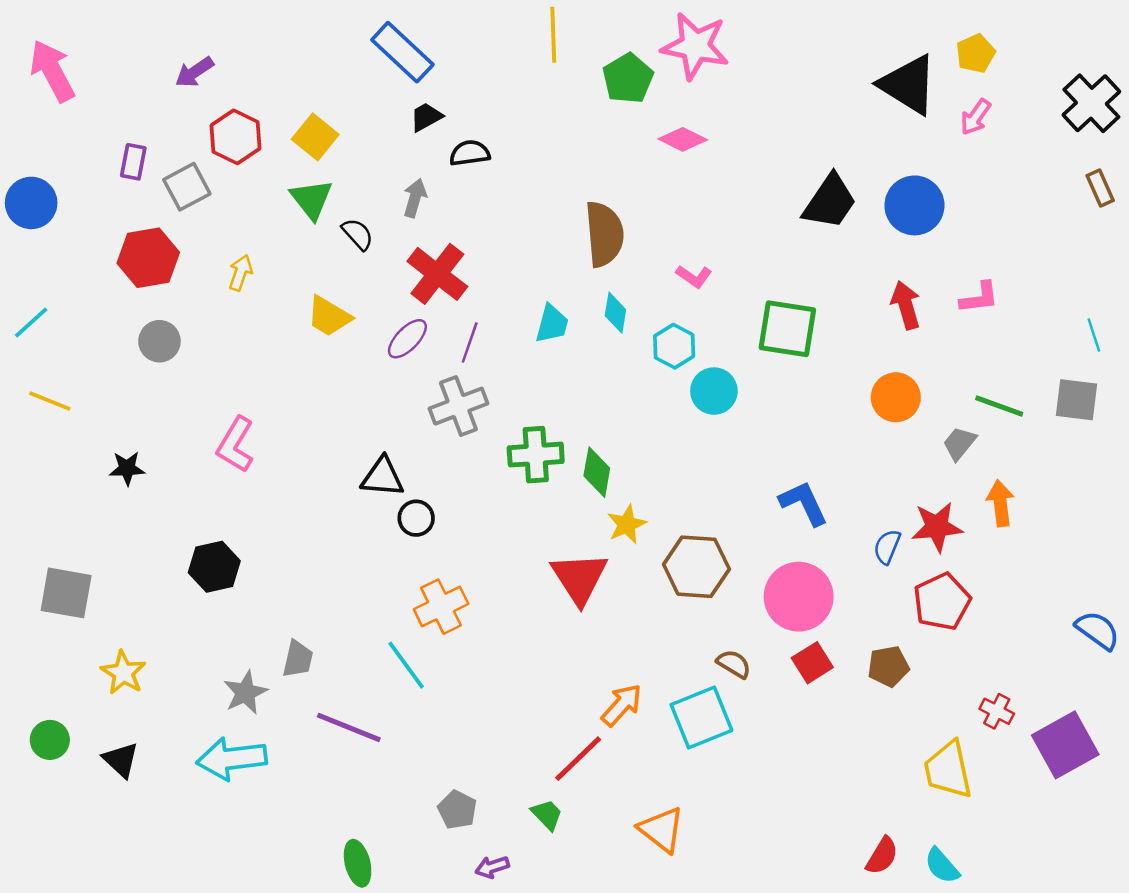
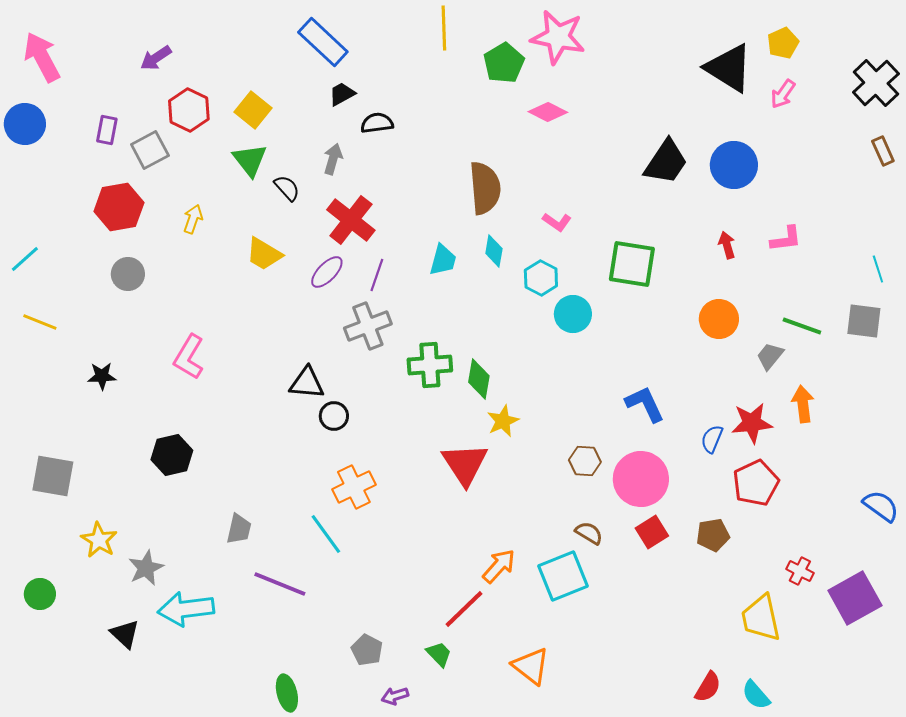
blue circle: (31, 203) -> (25, 124), moved
red arrow: (906, 305) -> (727, 245), size x0.7
brown hexagon: (696, 567) -> (585, 461), moved, size x0.6
gray star: (245, 693) -> (146, 568), moved
black triangle: (121, 760) -> (125, 634), moved

